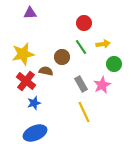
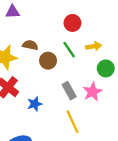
brown semicircle: (46, 71) -> (30, 45), moved
blue star: (34, 103) -> (35, 104), moved

